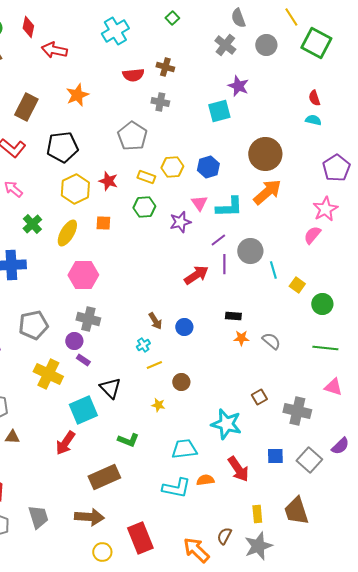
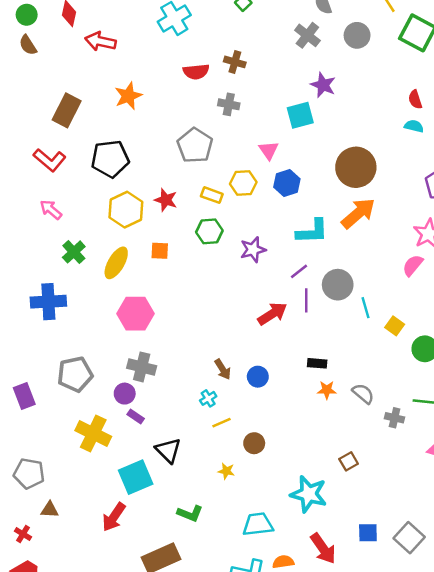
pink triangle: (199, 203) -> (269, 150), moved
gray cross: (297, 411) -> (395, 418), moved, size x0.6

